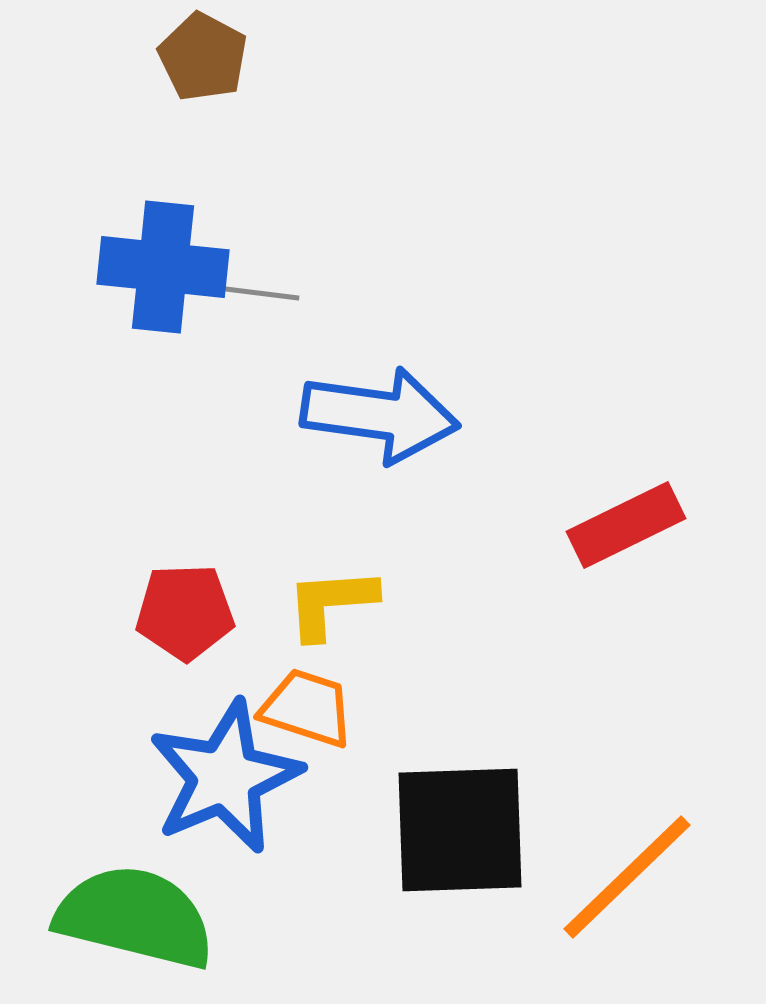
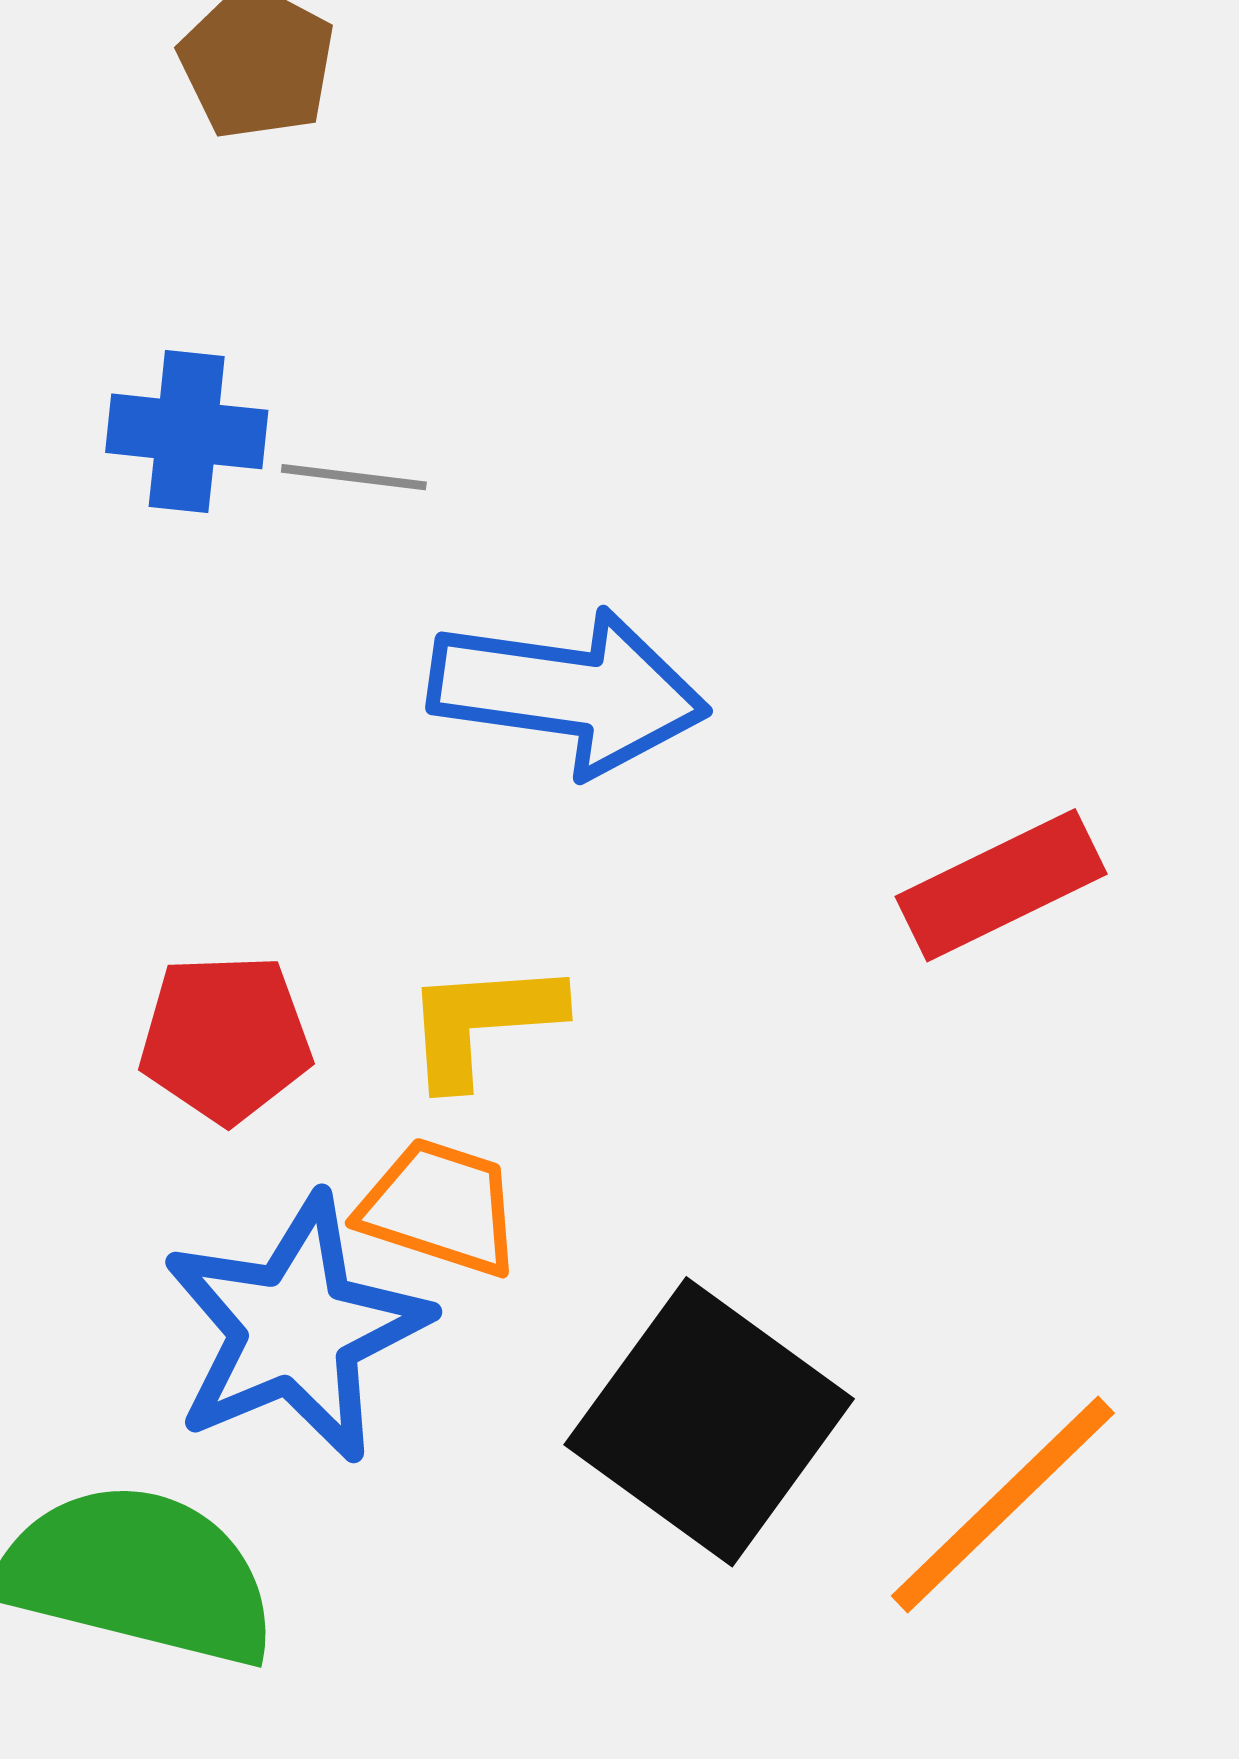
blue cross: (163, 267) -> (187, 431), size x0.7
black square: (460, 830) -> (709, 1422), turned 38

